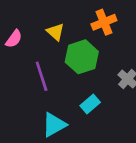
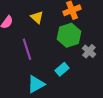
green hexagon: (82, 57) -> (69, 35), moved

